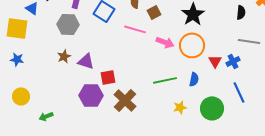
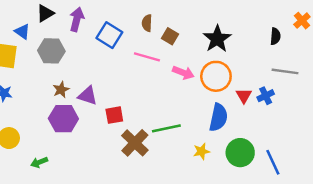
brown square: (154, 12) -> (170, 36), turned -32
gray hexagon: (68, 24) -> (51, 51), moved
blue semicircle: (194, 79) -> (218, 117), size x1.6
green line: (165, 80) -> (166, 128), moved
blue line: (239, 92) -> (273, 162), moved
purple hexagon: (91, 95) -> (63, 119), moved

